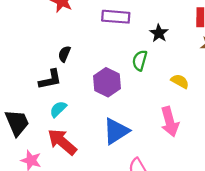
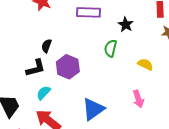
purple hexagon: (107, 82) -> (68, 67), moved
pink arrow: (170, 122) -> (138, 99), size x0.7

